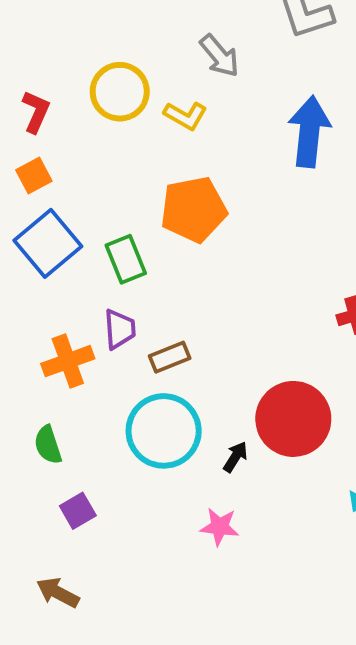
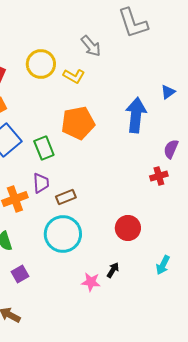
blue arrow: (309, 132) -> (136, 115), moved
red circle: (293, 419) -> (128, 228), size x0.7
black arrow: (235, 457) -> (113, 270), moved

